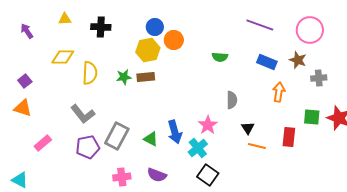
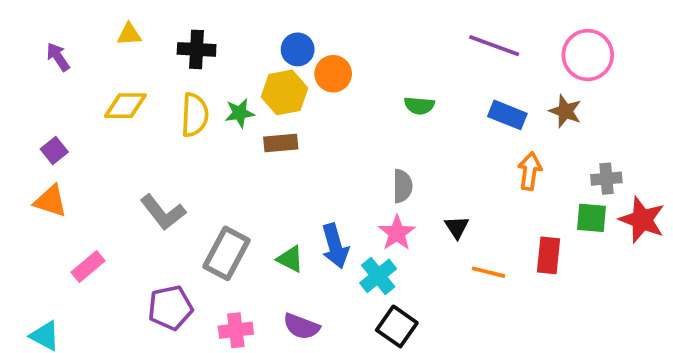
yellow semicircle: (90, 73) -> (195, 115), moved
green star: (124, 77) -> (240, 113), moved
gray cross: (319, 78) -> (606, 179), moved
gray semicircle: (232, 100) -> (402, 186), moved
black triangle: (248, 128) -> (457, 227), moved
purple pentagon: (88, 147) -> (170, 308), moved

